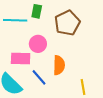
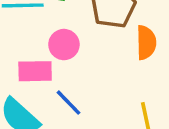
orange semicircle: (59, 65) -> (146, 43), moved

